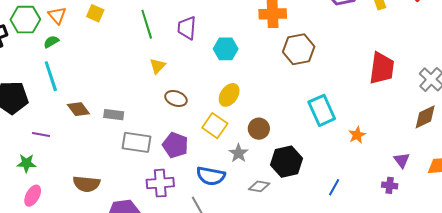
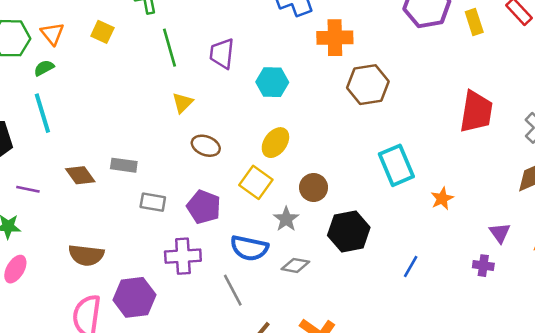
brown diamond: (78, 109) -> (80, 175), moved
gray rectangle: (136, 142) -> (153, 202), size x0.7
gray diamond: (259, 186) -> (295, 265), moved

